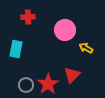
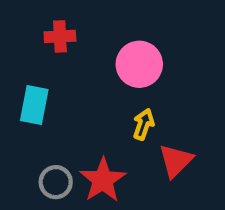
yellow arrow: (86, 48) -> (144, 124), moved, turned 80
red triangle: (72, 75) -> (176, 161), moved

